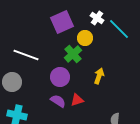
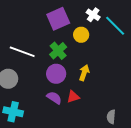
green cross: (73, 54) -> (58, 51), moved
yellow arrow: (99, 76) -> (84, 73), moved

